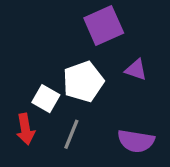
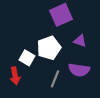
gray line: (71, 134) -> (55, 79), moved
purple semicircle: (136, 141) -> (79, 70), moved

